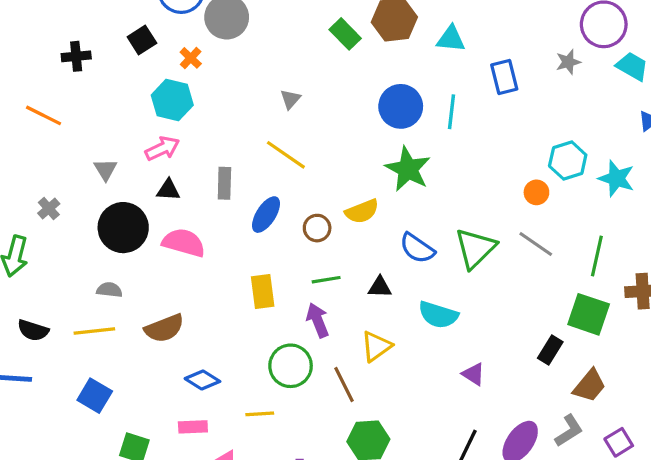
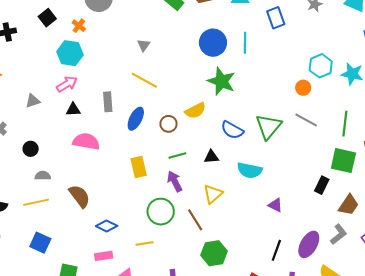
gray triangle: (105, 170) -> (33, 101), turned 49
black circle: (123, 228) -> (31, 149), moved, size x0.5
brown semicircle: (164, 328) -> (80, 196), turned -100

